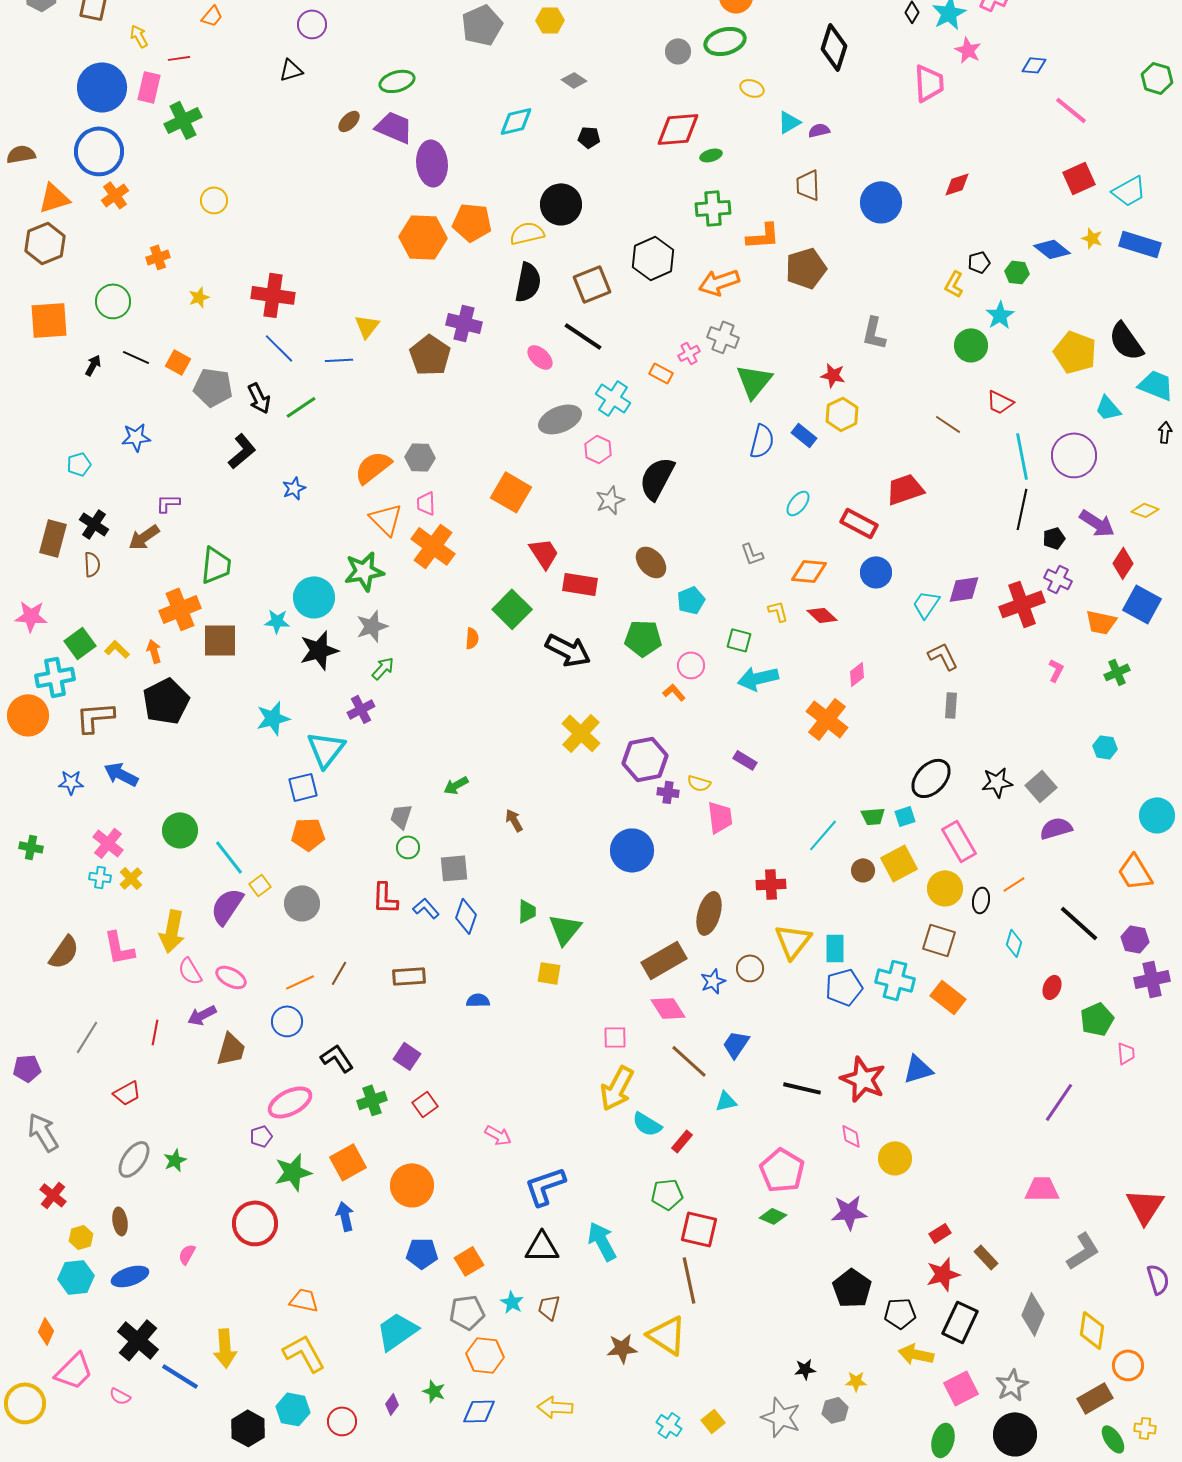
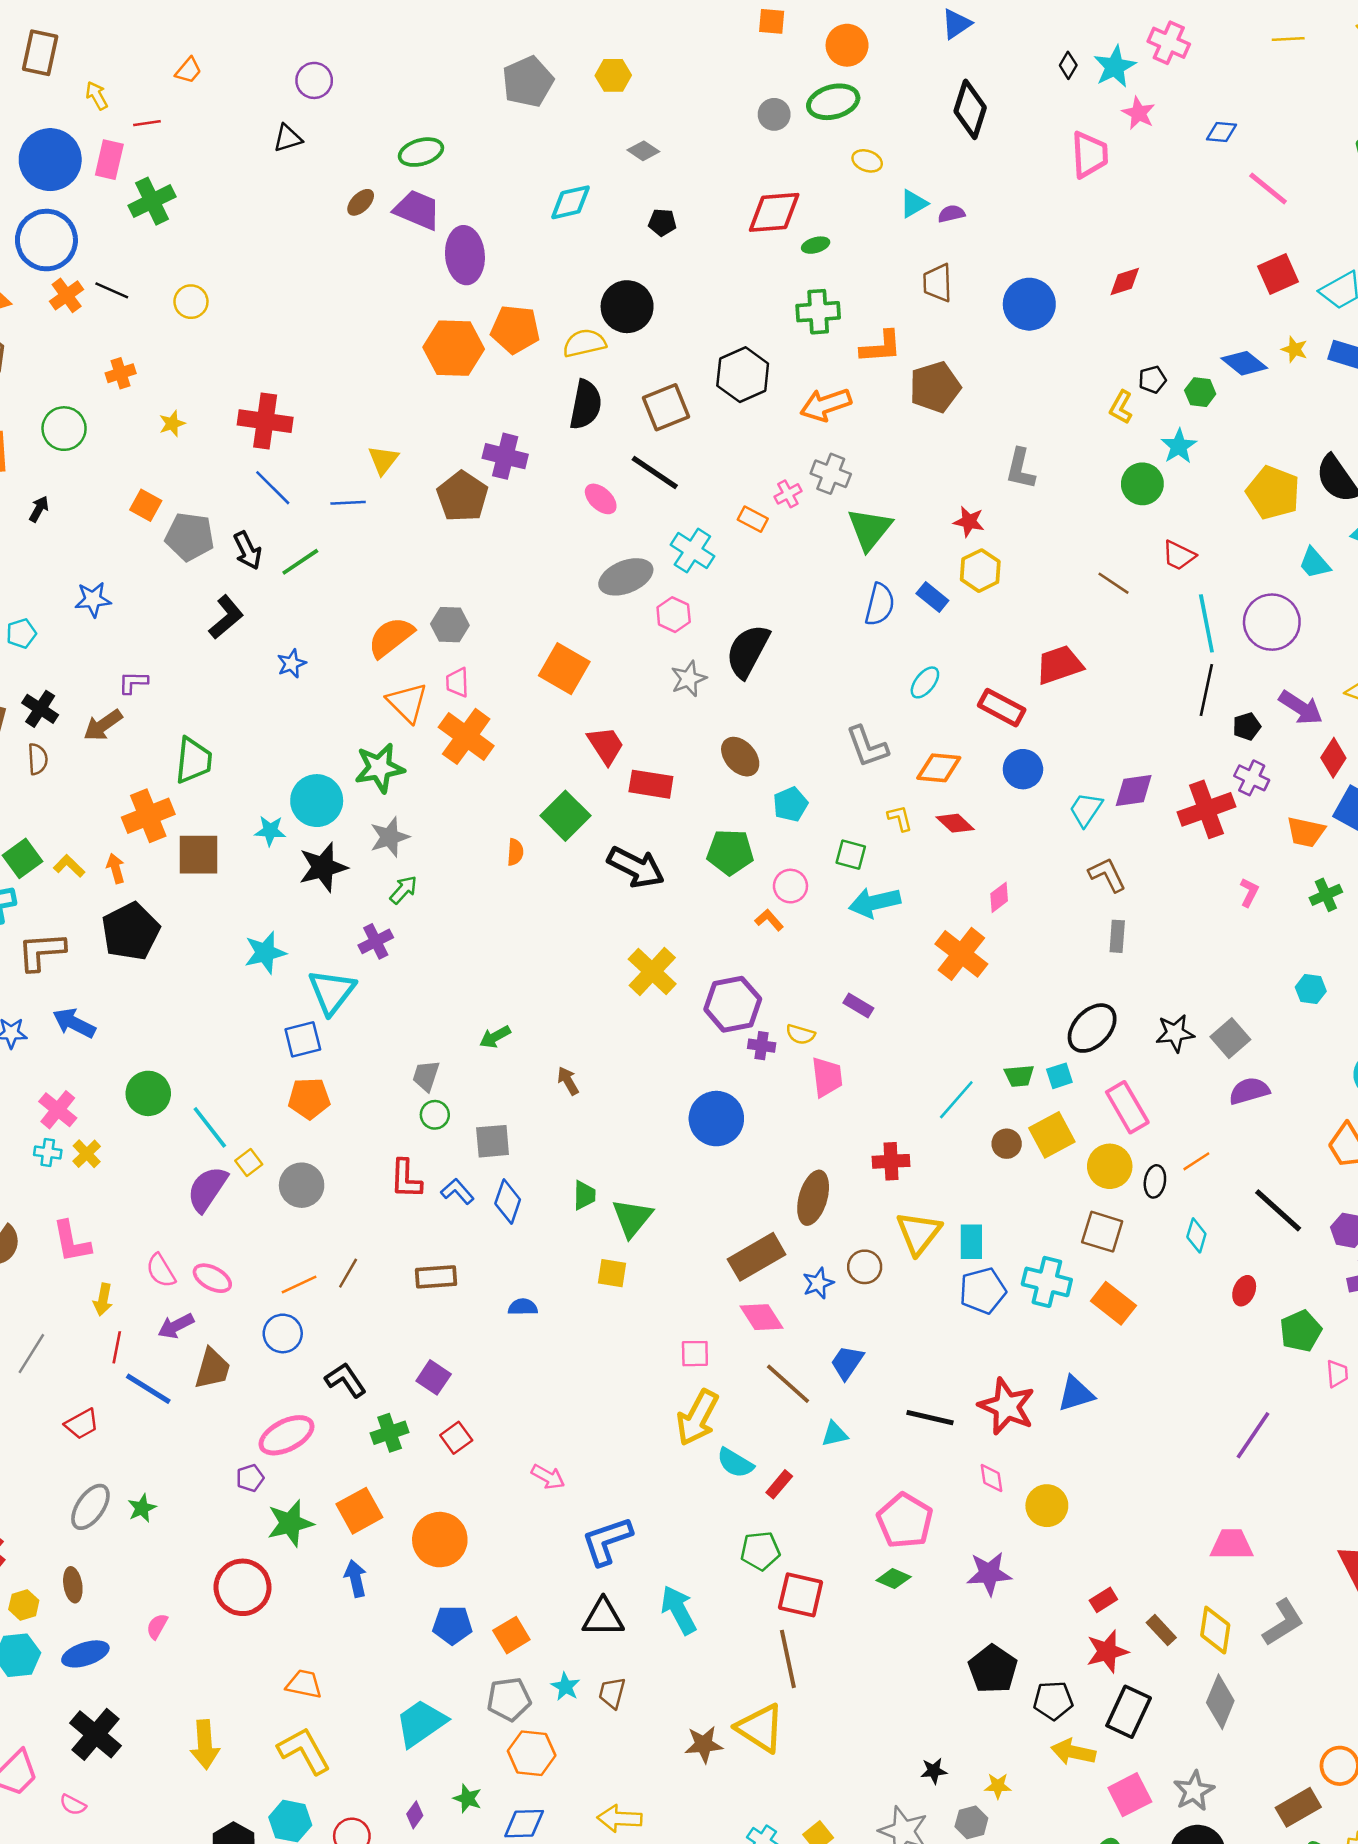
black line: (136, 357) -> (112, 290), moved
gray L-shape: (752, 554) -> (867, 747), size x1.5
yellow arrow: (172, 931) -> (103, 1300), moved, size x0.6
yellow diamond: (1092, 1330) -> (1215, 1630), moved
blue line: (180, 1376) -> (148, 1389), moved

